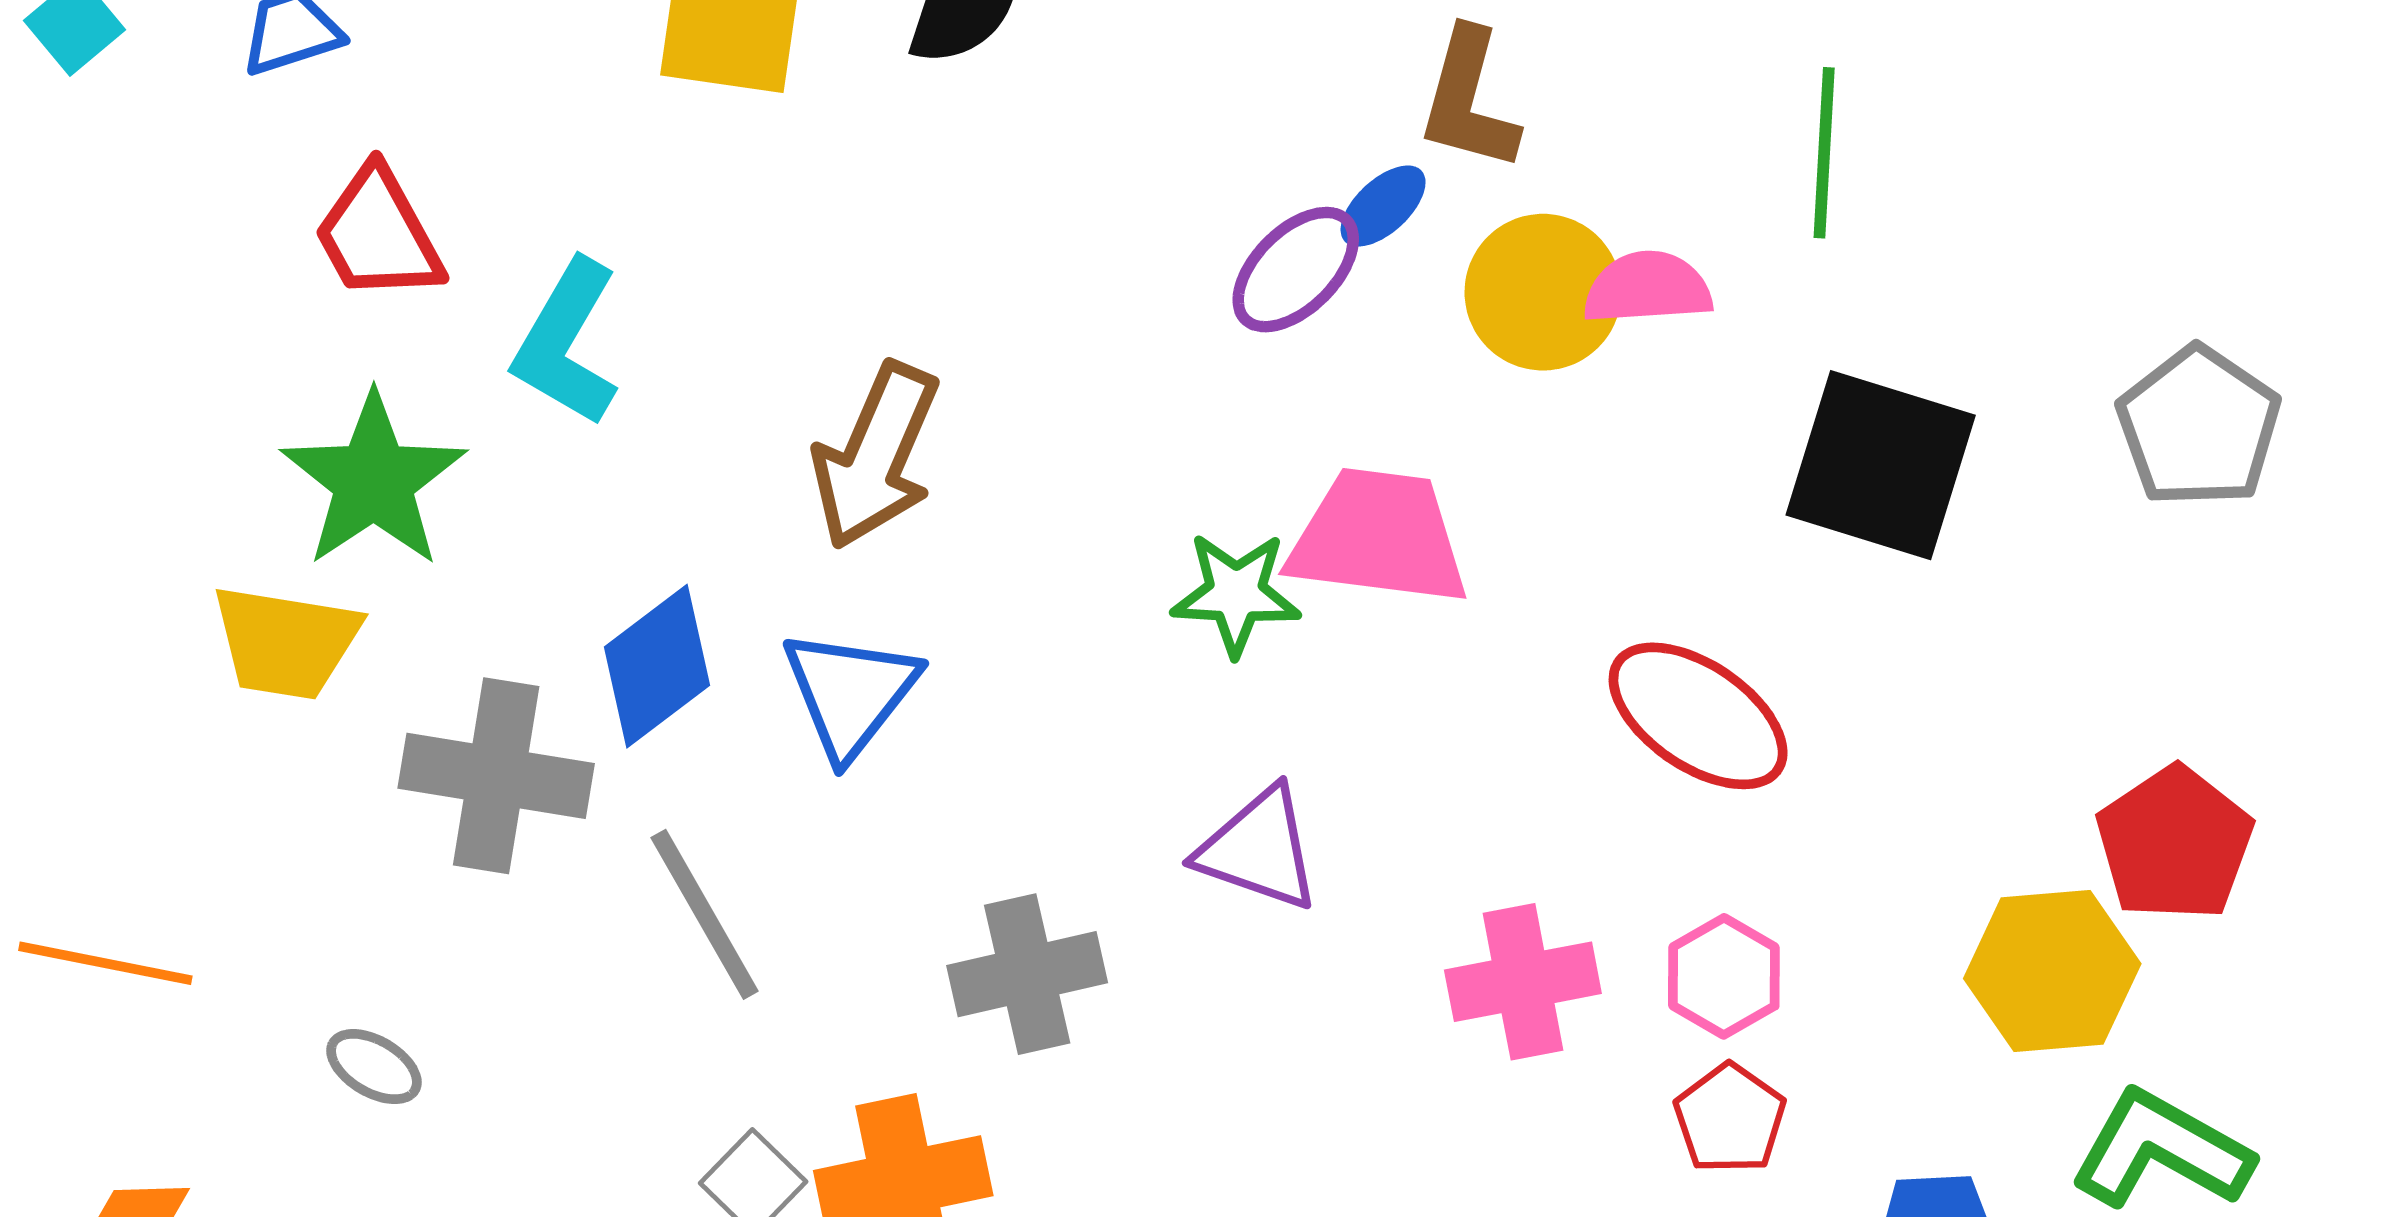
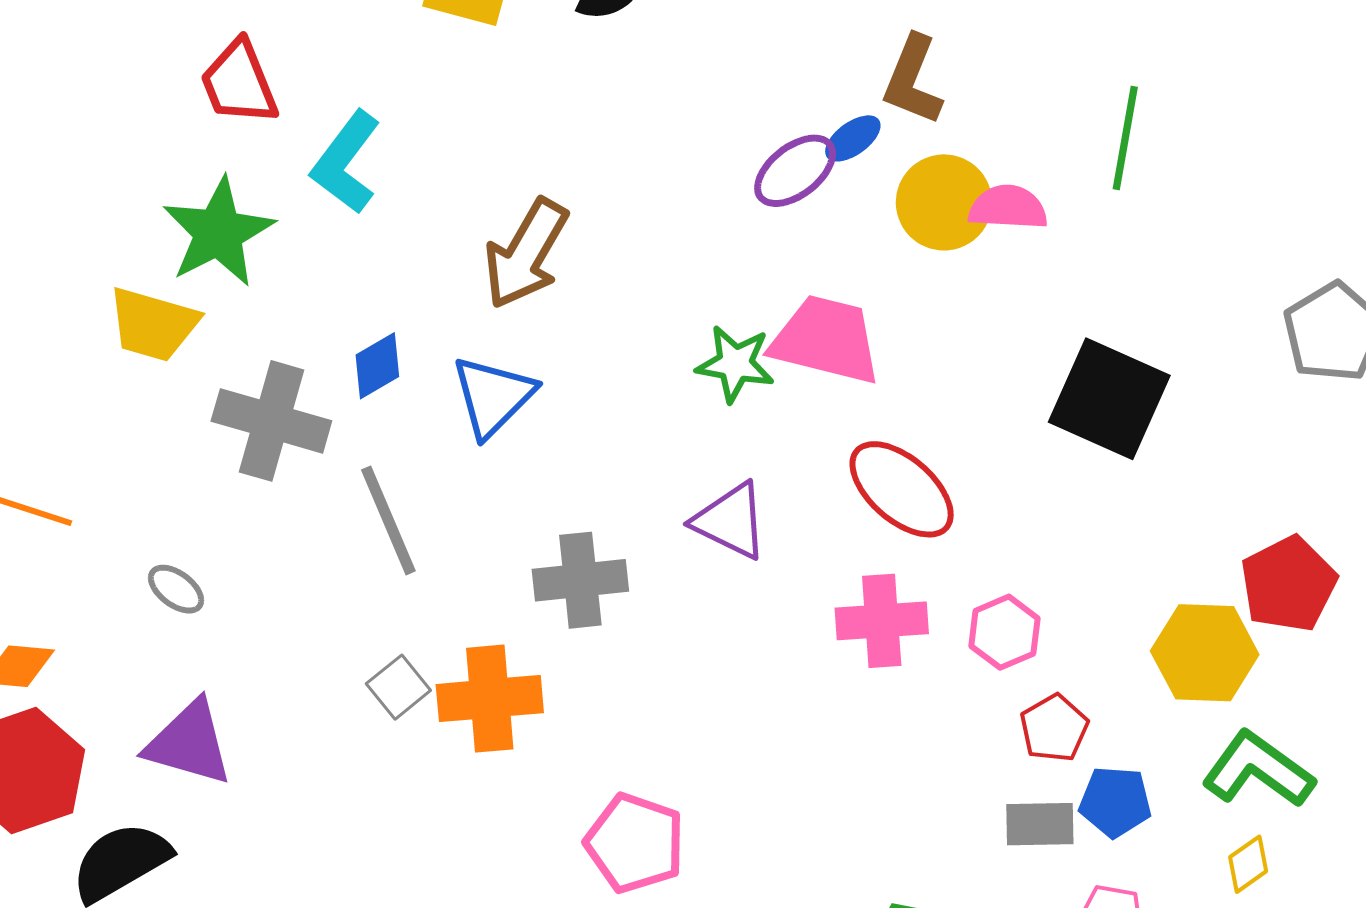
black square: (1881, 465) -> (1109, 399), moved
blue diamond: (657, 666) -> (377, 366), size x0.7
red ellipse: (1698, 716) -> (902, 489), moved
red pentagon: (1730, 1119) -> (1054, 728), moved

